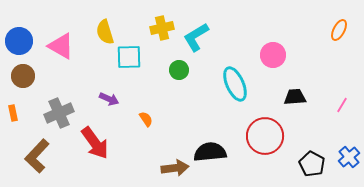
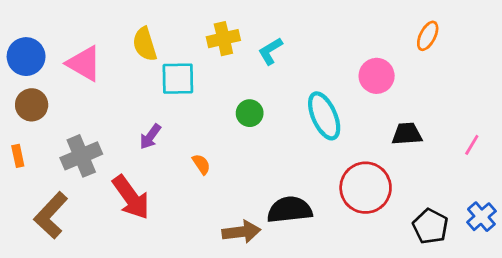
orange ellipse: (339, 30) -> (428, 36), moved
cyan L-shape: (196, 37) -> (270, 51), size x0.7
green circle: (179, 70) -> (250, 113), moved
purple arrow: (109, 99) -> (150, 137), turned 102

